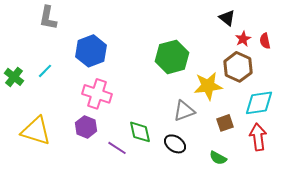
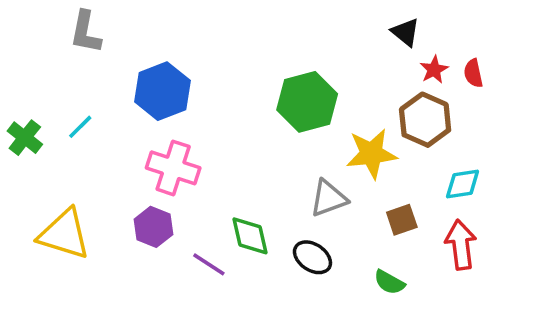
cyan diamond: (259, 103) -> (463, 184), size x0.7

